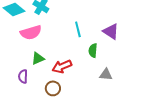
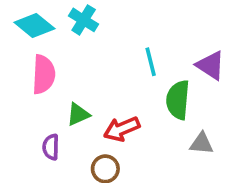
pink semicircle: (31, 32) -> (44, 74), moved, turned -70
green semicircle: (93, 50) -> (178, 100), size x1.5

